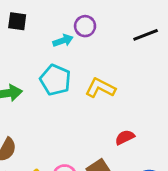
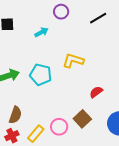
purple circle: (85, 26) -> (61, 12), moved
cyan pentagon: (55, 80) -> (41, 75), moved

